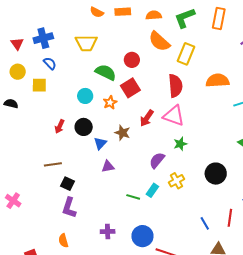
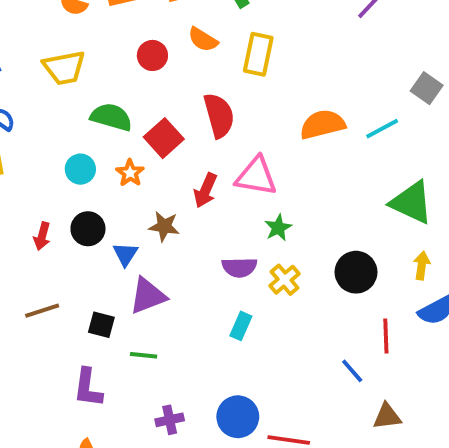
orange semicircle: (159, 41) -> (203, 40), size x0.7
red circle: (132, 60) -> (152, 55), moved
orange semicircle: (217, 81) -> (323, 124), moved
red semicircle: (175, 86) -> (219, 115), moved
purple semicircle: (157, 160) -> (239, 267), turned -120
purple triangle: (108, 166) -> (148, 296), size x1.5
yellow cross: (177, 181) -> (285, 280), moved
black square: (67, 184) -> (101, 325), moved
green line: (133, 197) -> (144, 355), moved
red line: (230, 218) -> (386, 336), moved

